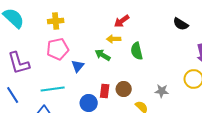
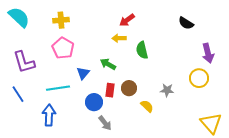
pink pentagon: (58, 49) -> (63, 48), turned -30
green arrow: (103, 55) -> (108, 64), moved
blue triangle: (78, 66) -> (83, 73), moved

